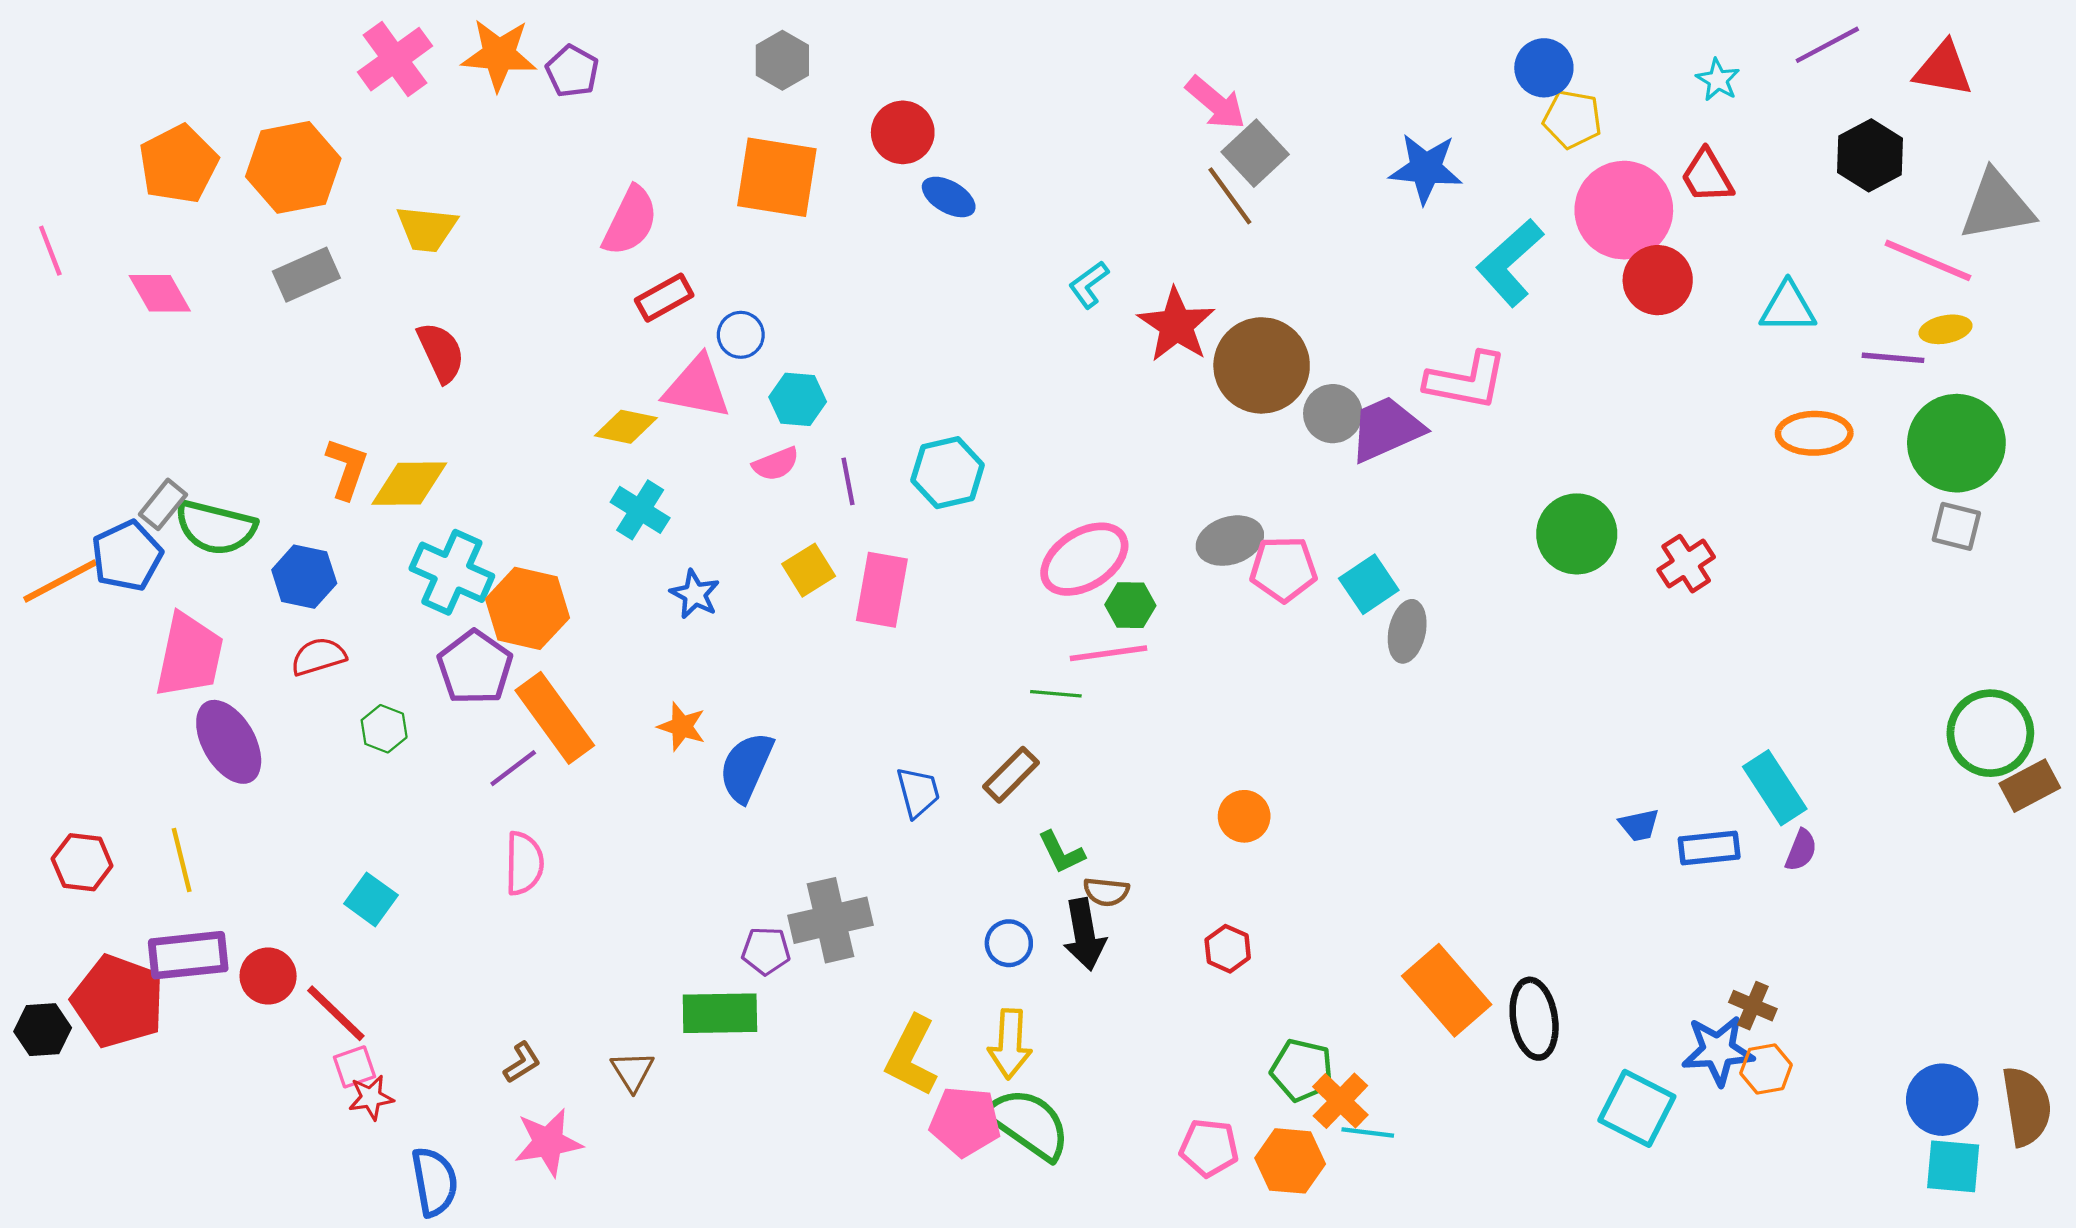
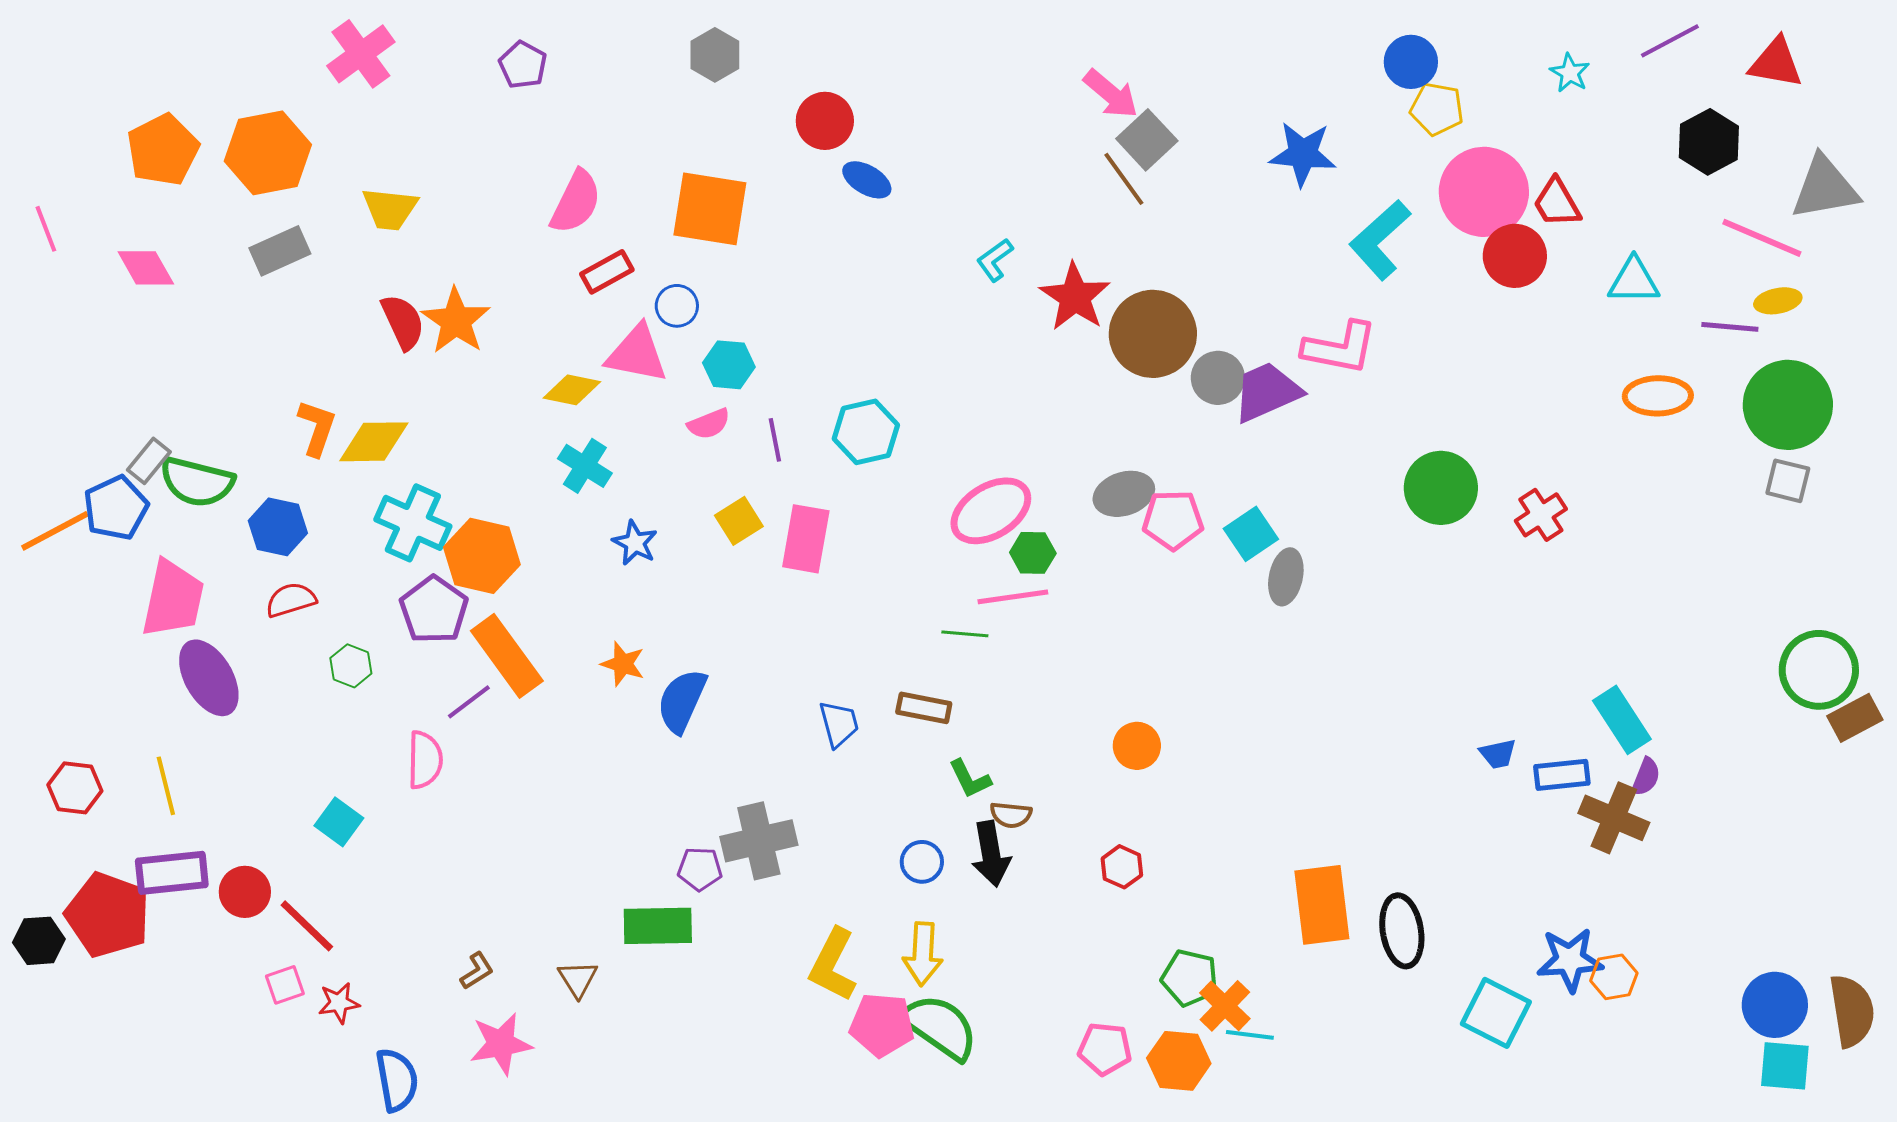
orange star: (499, 55) -> (456, 321), moved, turned 30
red trapezoid: (1707, 176) -> (1557, 203), moved
orange square: (777, 177) -> (710, 209), moved
brown rectangle: (1011, 775) -> (924, 708), turned 56
pink semicircle: (524, 863) -> (425, 760), moved
orange rectangle: (1447, 990) -> (1322, 905), turned 34
brown cross: (1753, 1006) -> (1614, 818), moved, size x1.6
pink square: (355, 1067) -> (285, 985), moved

